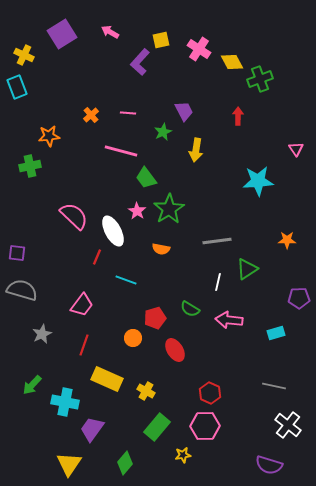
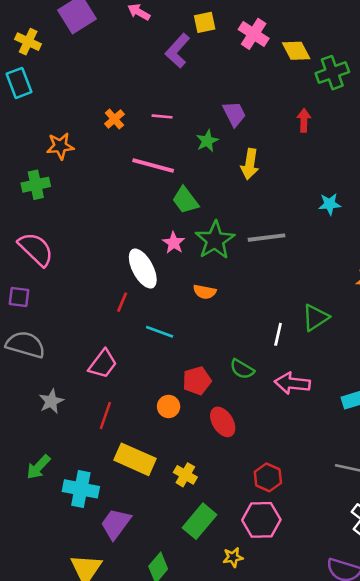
cyan star: (258, 181) -> (330, 204), size x0.6
pink semicircle: (74, 216) -> (36, 249), moved
gray line: (217, 241) -> (267, 238), moved

